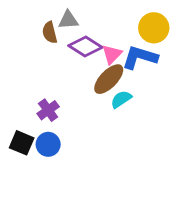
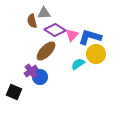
yellow circle: (154, 28) -> (96, 54), moved
brown ellipse: (109, 79) -> (46, 51), moved
blue circle: (48, 144) -> (40, 77), moved

